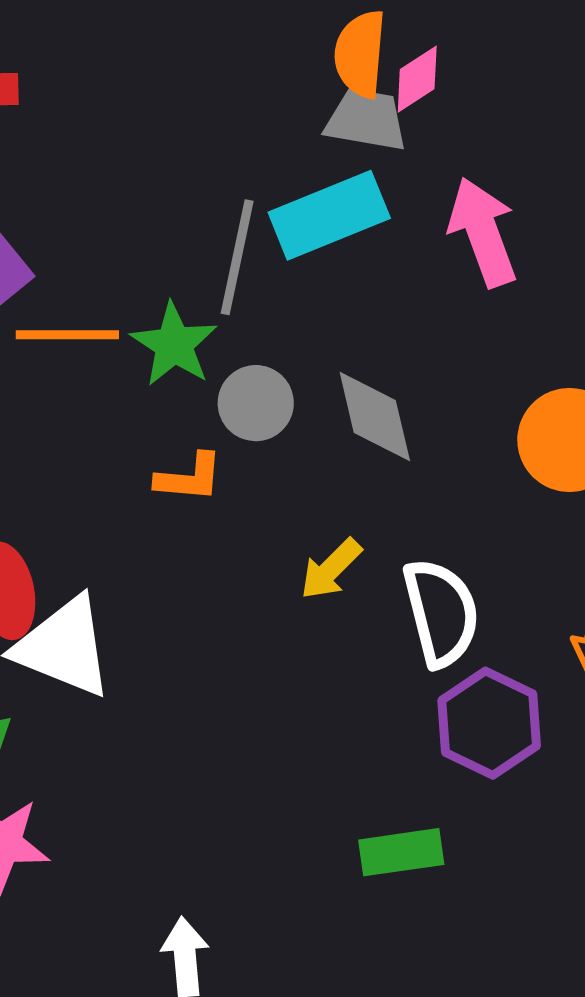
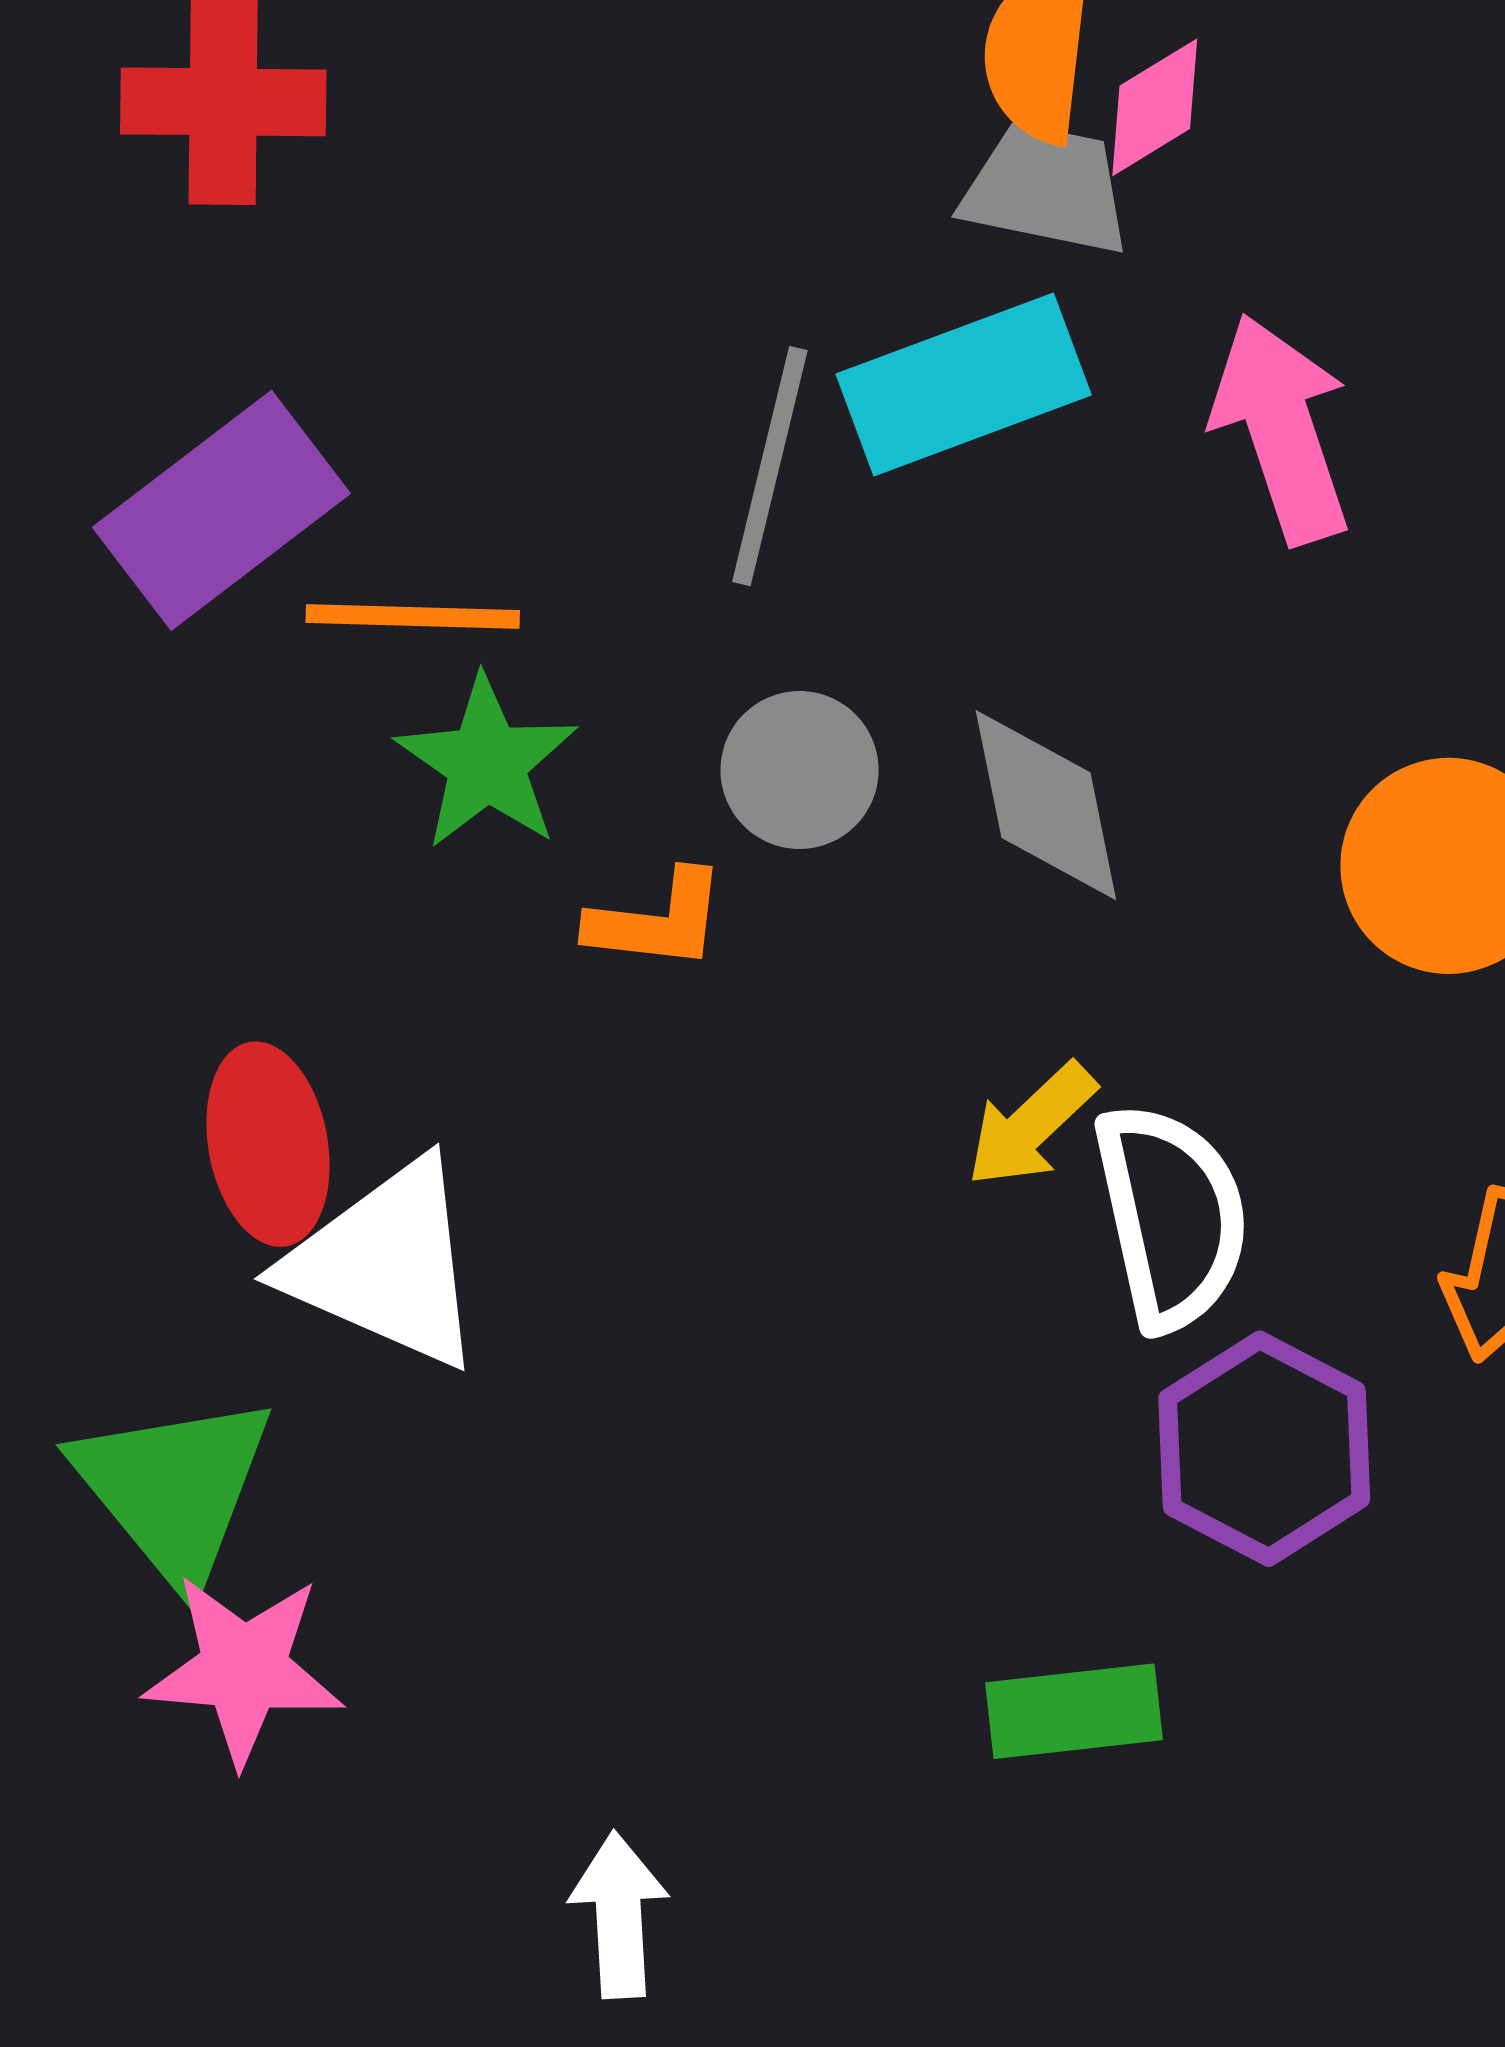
green star: (174, 344) -> (487, 763), moved
yellow arrow: (331, 569) -> (1031, 1125), moved

